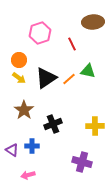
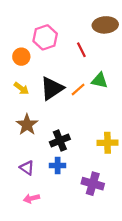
orange circle: (19, 60) -> (21, 57), moved
blue cross: (32, 146) -> (58, 165), moved
purple triangle: (12, 150) -> (27, 168), moved

